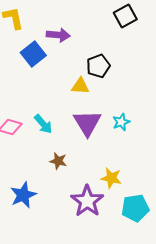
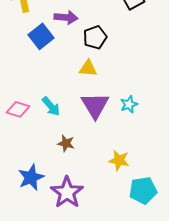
black pentagon: (98, 66) -> (95, 37), moved
purple star: (87, 201) -> (67, 192), moved

